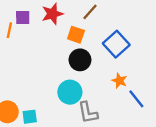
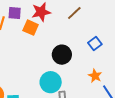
orange square: (76, 35) -> (31, 28), moved
blue square: (116, 44) -> (95, 43), size x0.6

